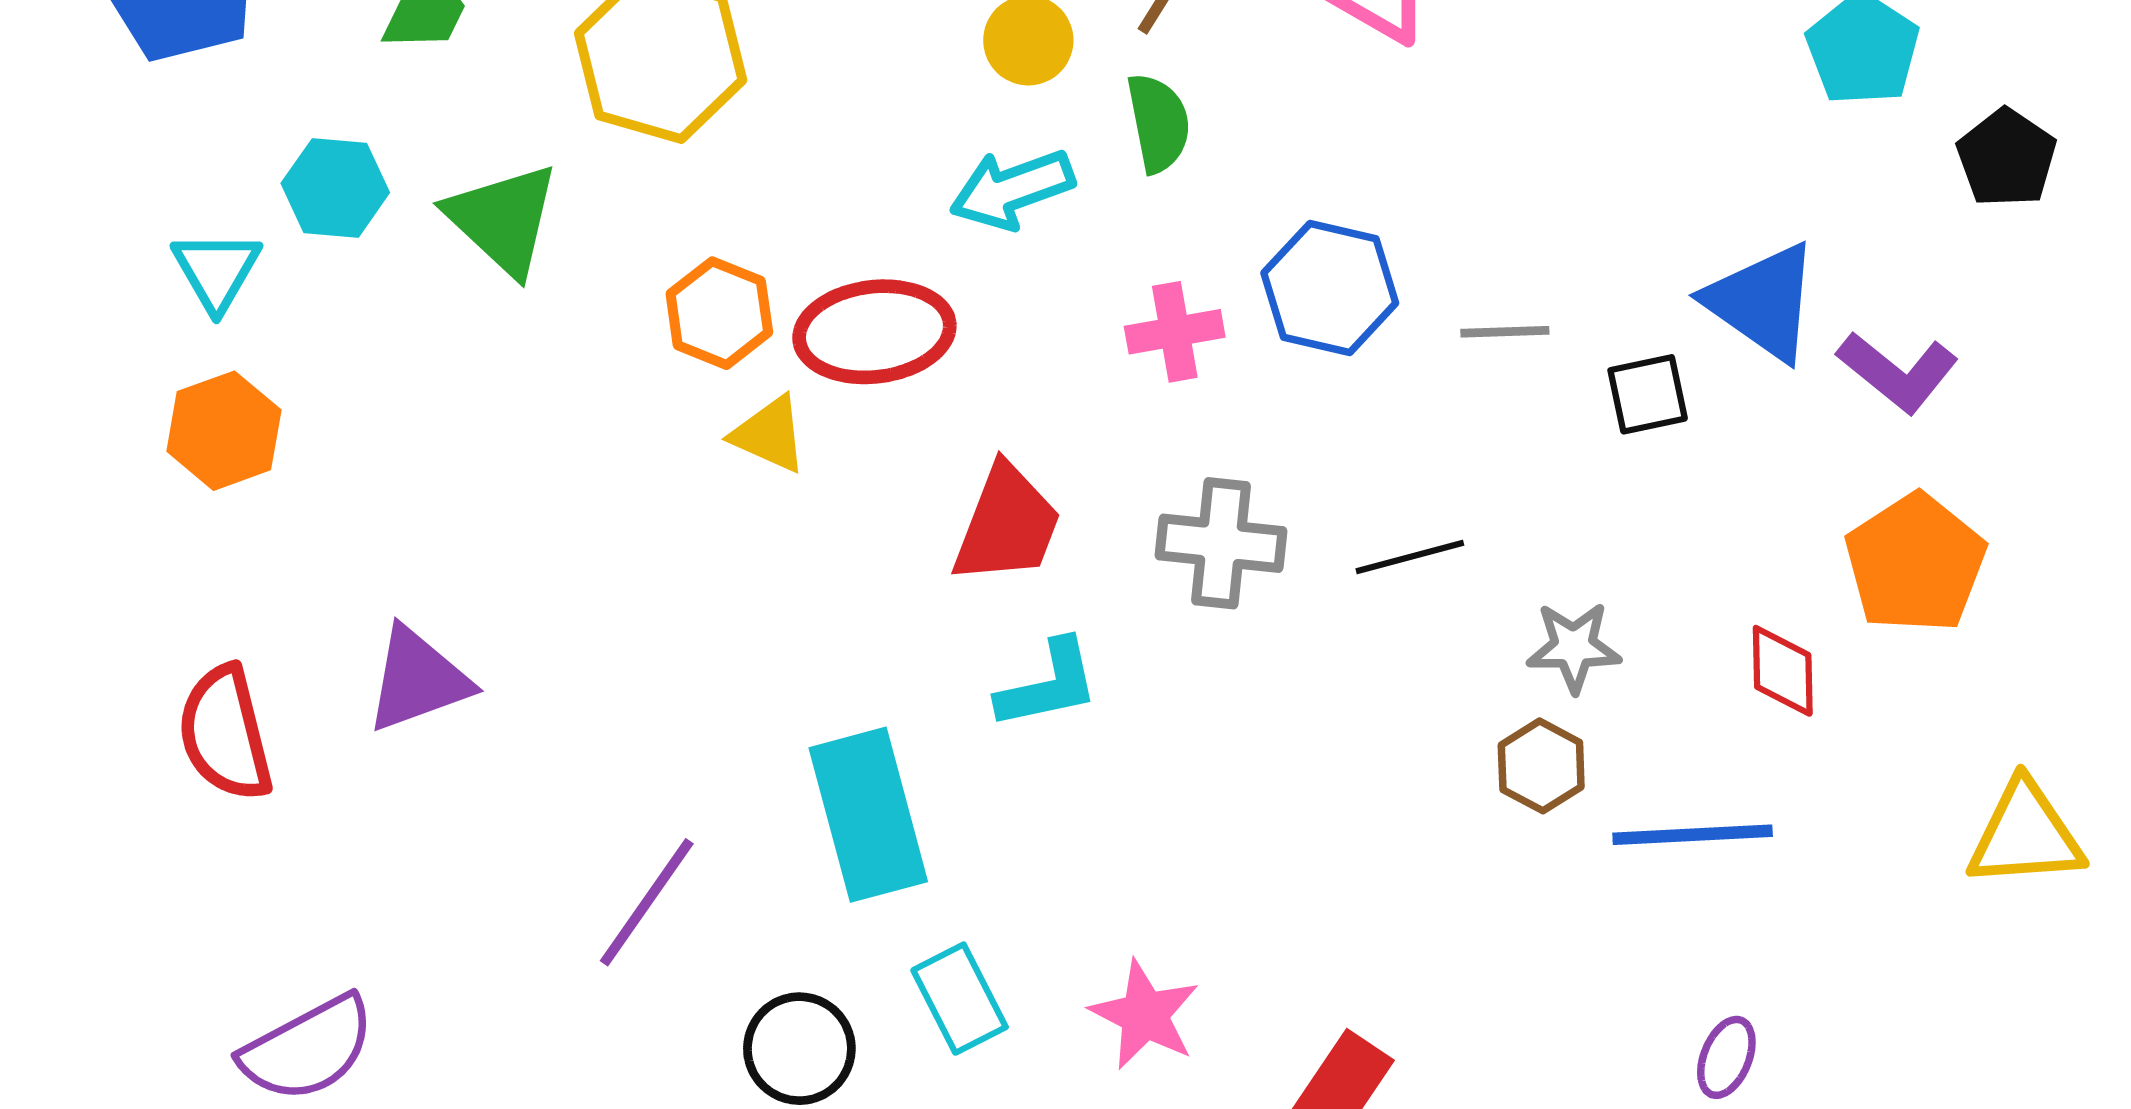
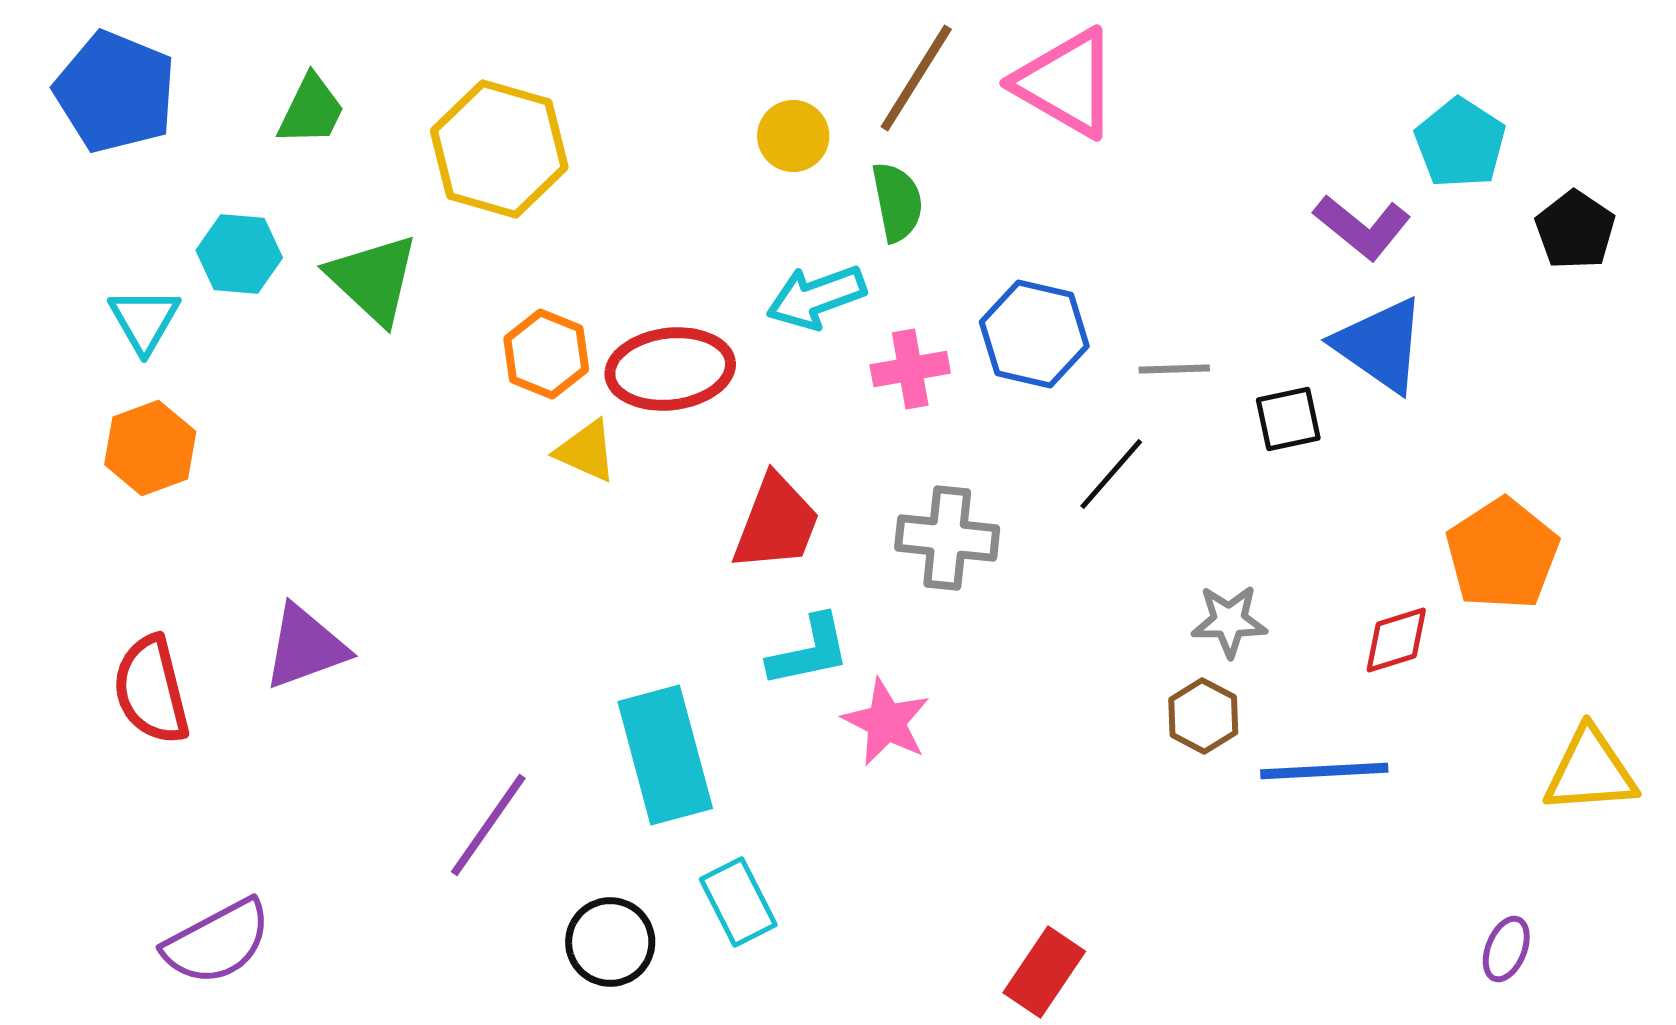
cyan arrow: (1012, 189) -> (816, 297), moved
purple L-shape: (1898, 372) -> (1362, 227), moved
black line: (1410, 557) -> (1111, 474), moved, turned -34
red diamond: (1783, 671) -> (1396, 640), turned 74
pink star: (1145, 1015) -> (886, 722), moved
purple ellipse: (1726, 1057) -> (1506, 949), moved

